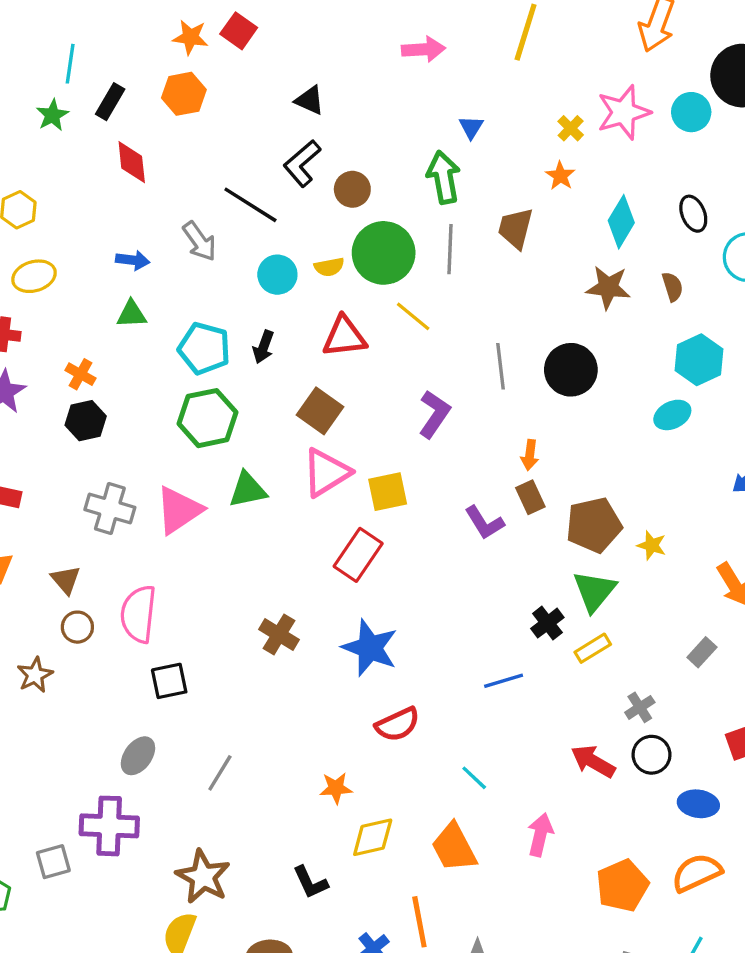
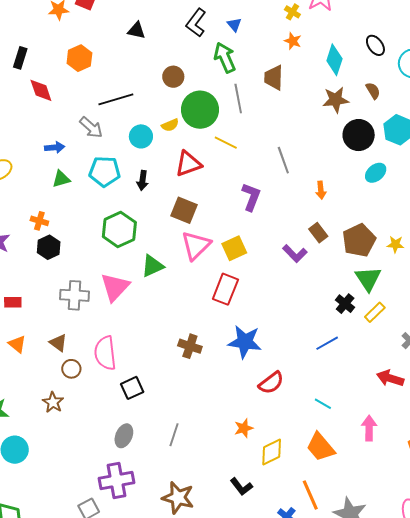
orange hexagon: (184, 94) -> (79, 58), moved
black L-shape: (302, 163) -> (196, 23), moved
black line: (250, 205) -> (116, 99), turned -36
cyan pentagon: (204, 348) -> (105, 171), moved
black circle: (571, 370) -> (359, 135), moved
cyan ellipse: (672, 415) -> (376, 173), moved
orange arrow: (530, 455) -> (321, 190), moved

